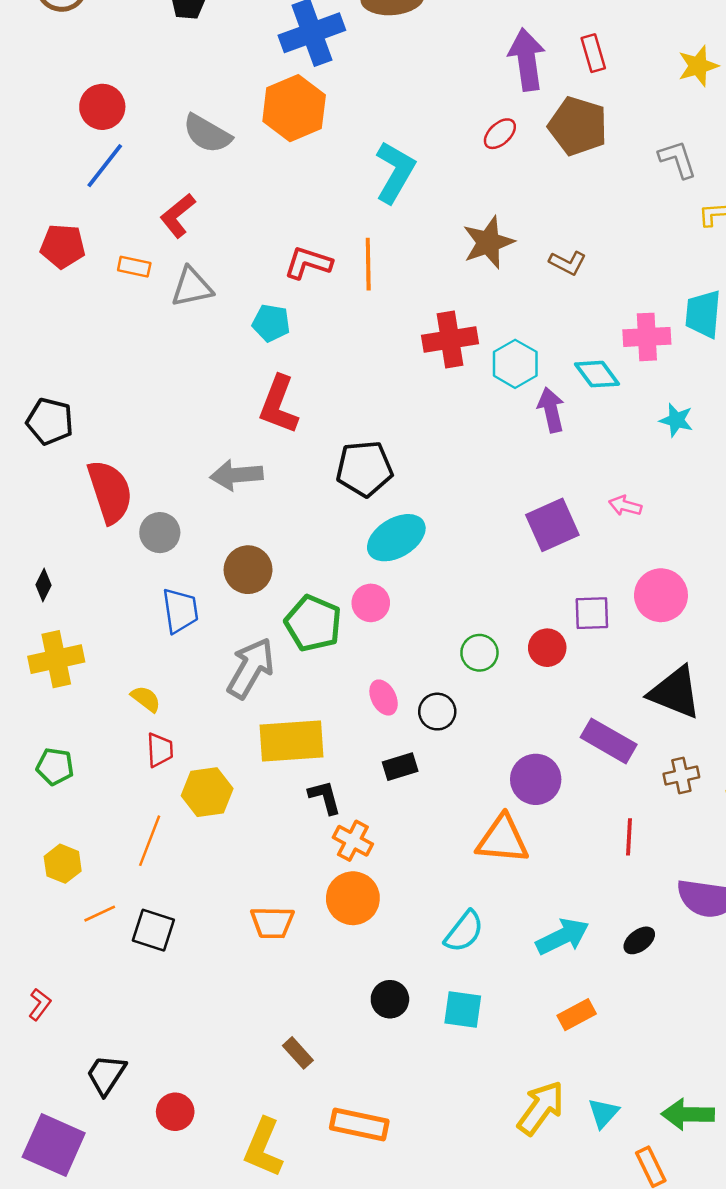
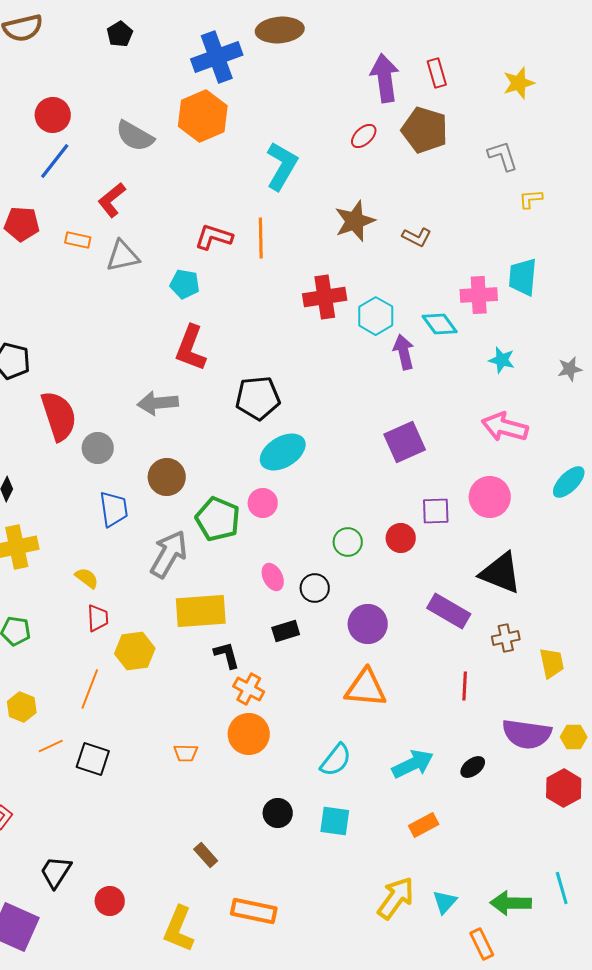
pink arrow: (625, 506) -> (505, 427), moved, size x1.8
purple circle: (536, 779) -> (368, 624), moved
orange trapezoid: (272, 923) -> (186, 753), size x0.7

